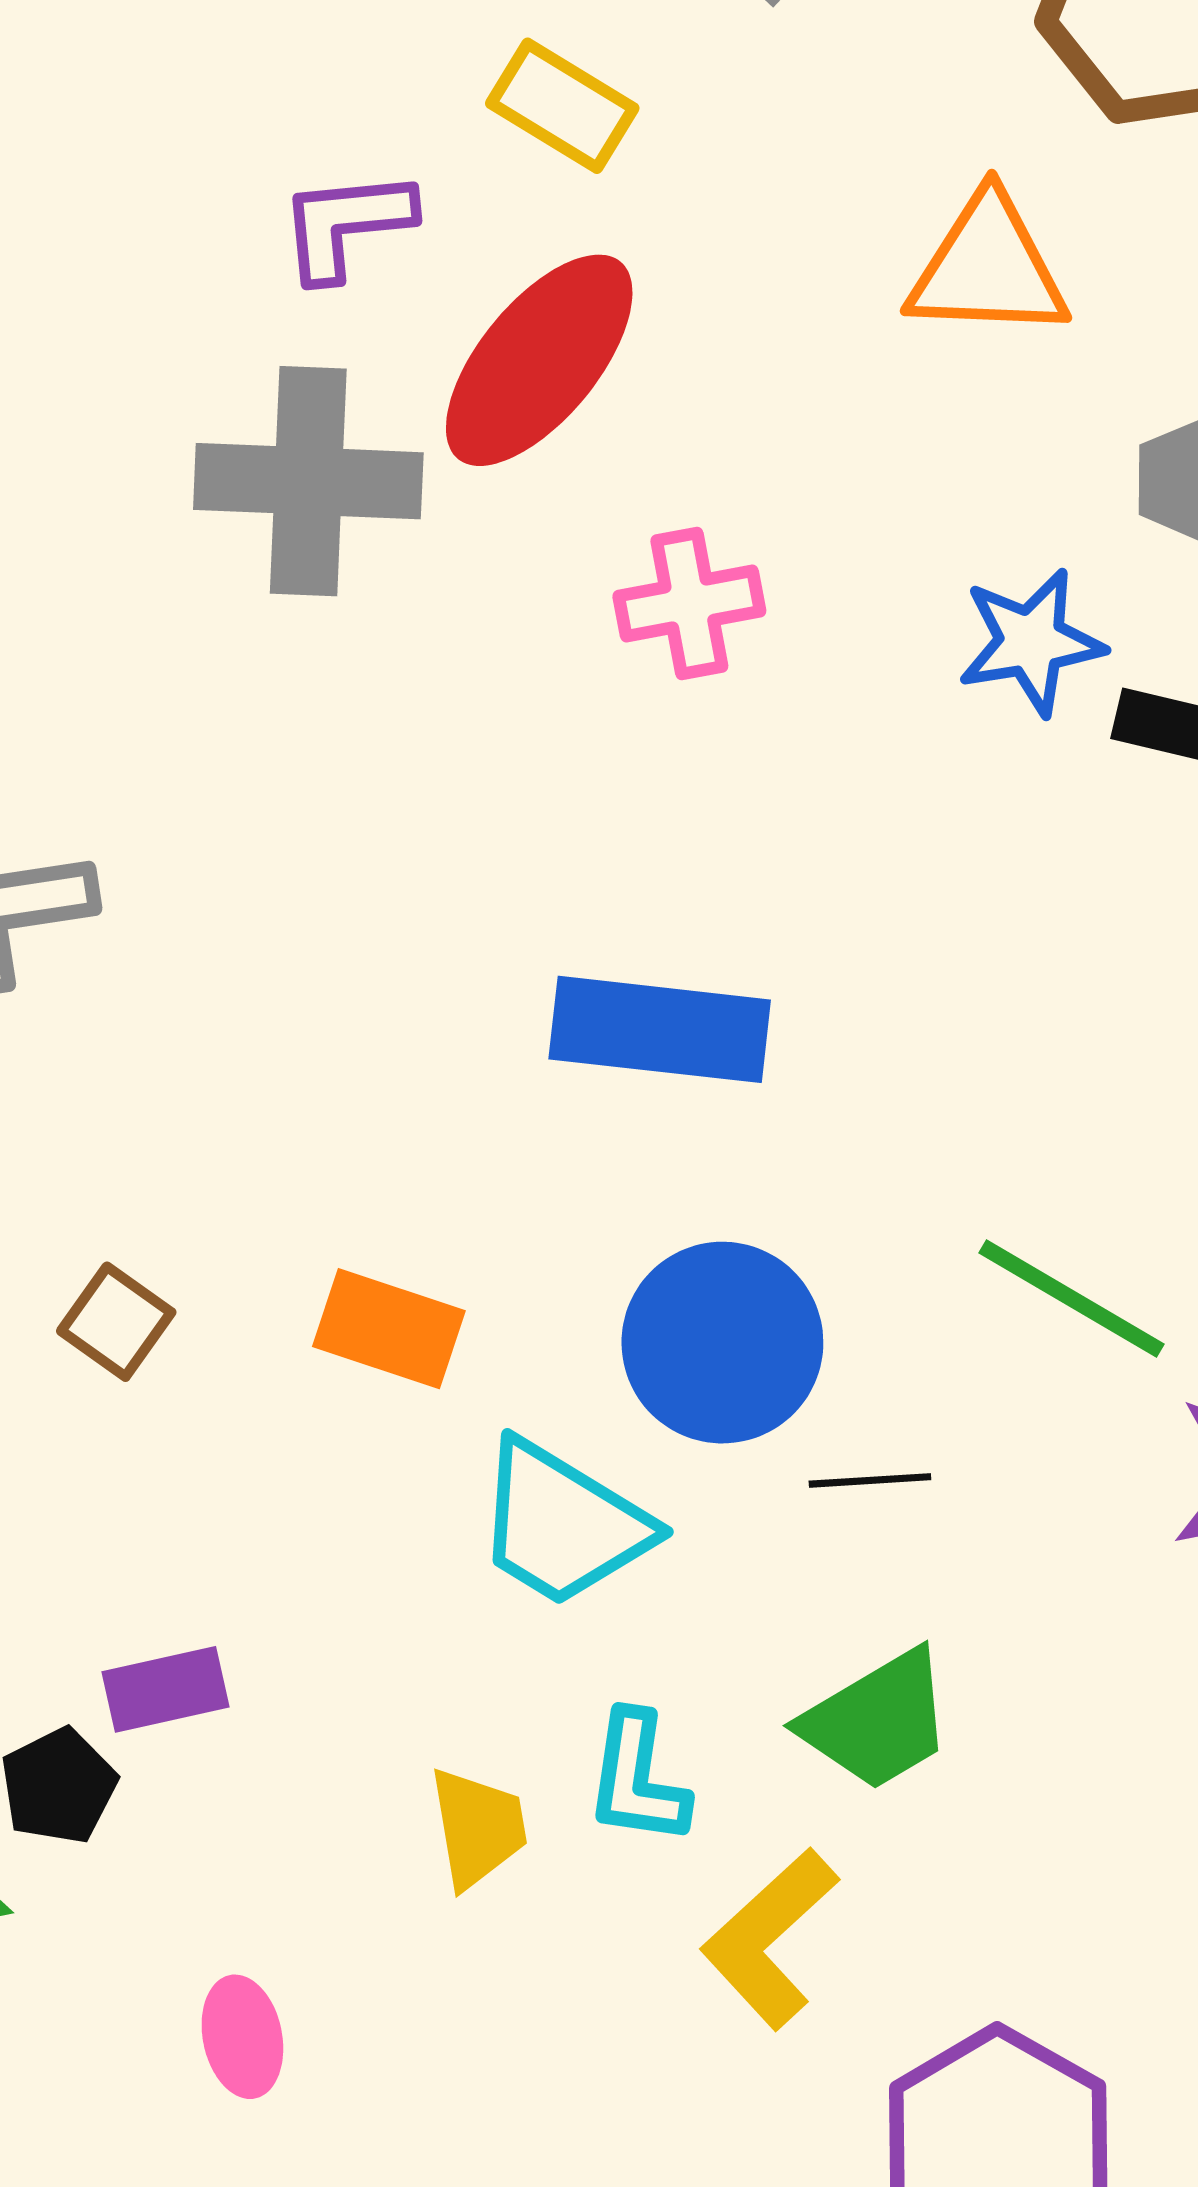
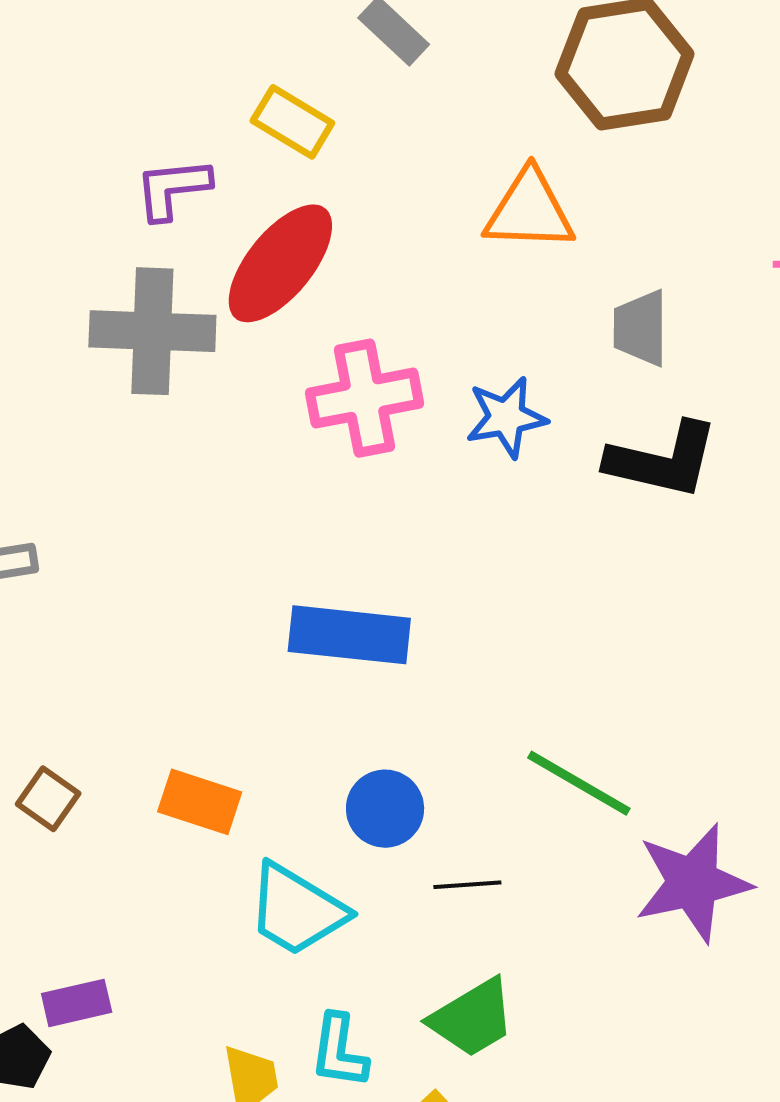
pink cross: (689, 604) -> (365, 398), size x1.4
blue star: (1031, 642) -> (506, 417), moved
blue circle: (722, 1343) -> (385, 809), size x0.7

